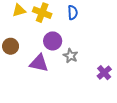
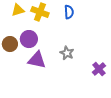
purple circle: (53, 41) -> (29, 39), moved

